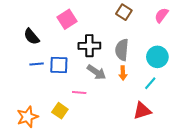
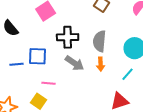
blue line: (37, 64) -> (17, 64), moved
pink line: (79, 92) -> (49, 83), moved

